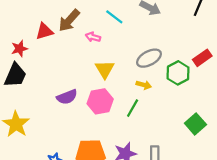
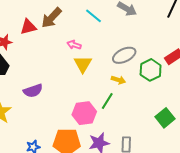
pink arrow: (93, 37) -> (74, 45), moved
purple semicircle: (67, 97) -> (33, 91), moved
pink hexagon: (100, 101) -> (84, 113), moved

